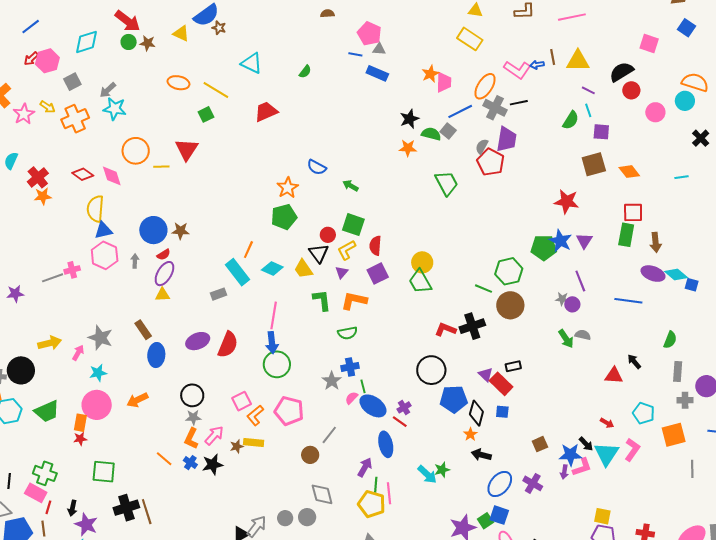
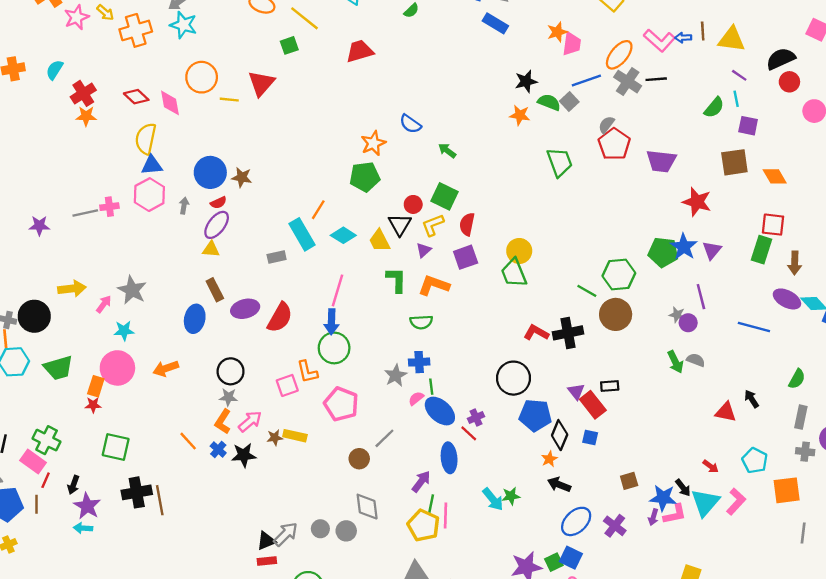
purple trapezoid: (507, 139) -> (661, 161), moved, turned 80
brown rectangle: (143, 330) -> (215, 290), moved
orange L-shape: (255, 415) -> (307, 372), moved, turned -70

